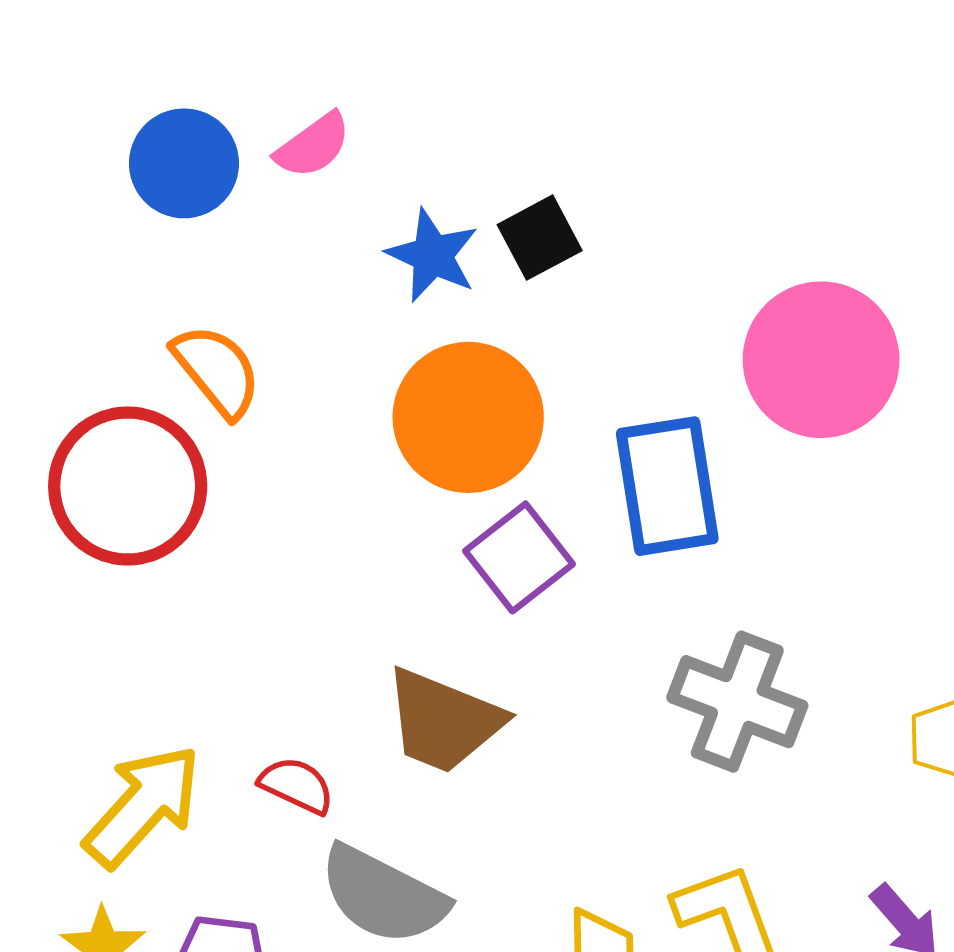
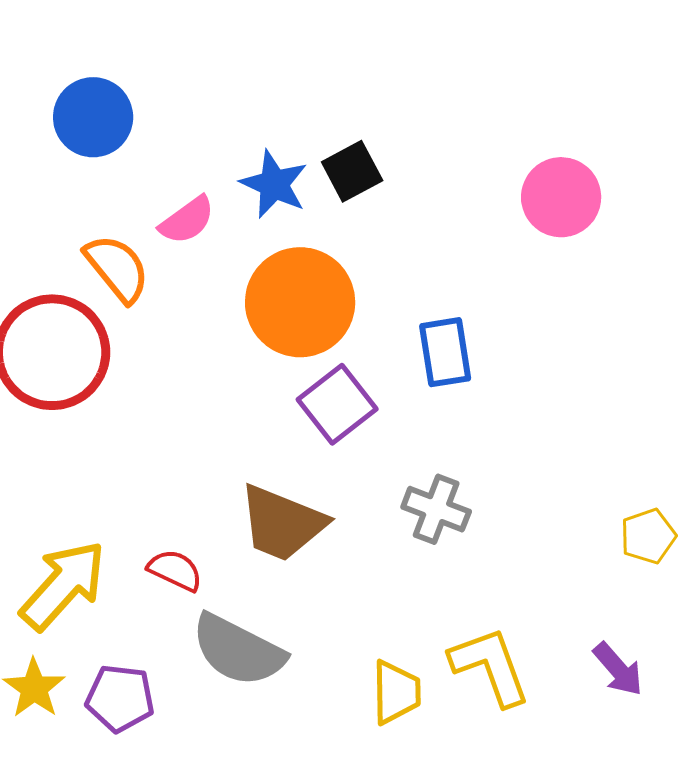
pink semicircle: (313, 146) -> (187, 220), moved
pink circle: (821, 360) -> (561, 197), moved, size x0.7
blue rectangle: (667, 486) -> (445, 352), size x0.7
gray cross: (737, 702) -> (436, 509), moved, size x0.7

